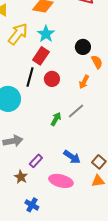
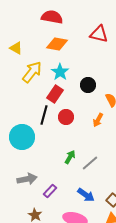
black circle: (83, 47) -> (88, 85), moved
gray line: (76, 111) -> (90, 163), moved
purple rectangle: (36, 161) -> (50, 191), moved

